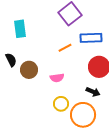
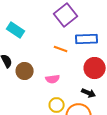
cyan rectangle: (20, 29) -> (16, 30), turned -48
orange line: (65, 48) -> (61, 49), turned 48

